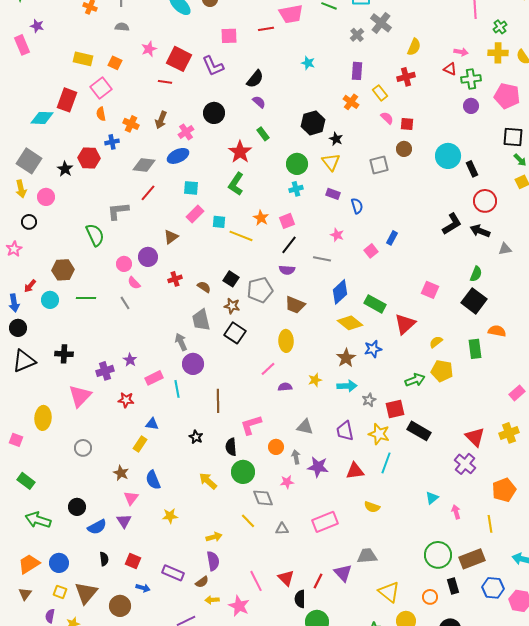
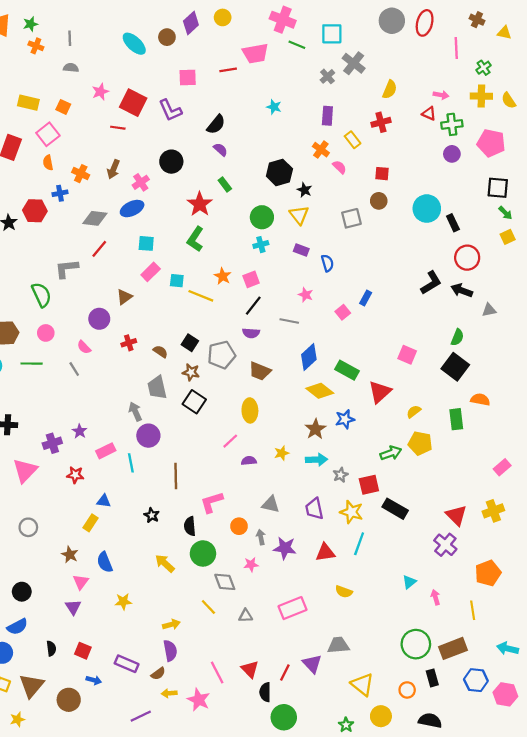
pink semicircle: (387, 118) -> (339, 167), moved
pink circle: (124, 264) -> (46, 333), moved
blue semicircle: (97, 527) -> (17, 627), moved

